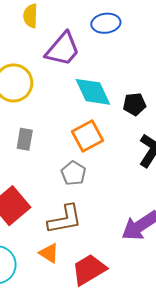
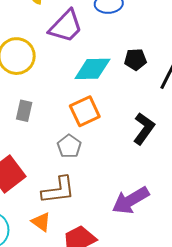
cyan diamond: (93, 92) -> (92, 69), turned -69
black pentagon: (134, 104) -> (135, 59), moved

